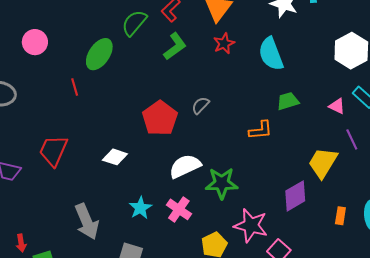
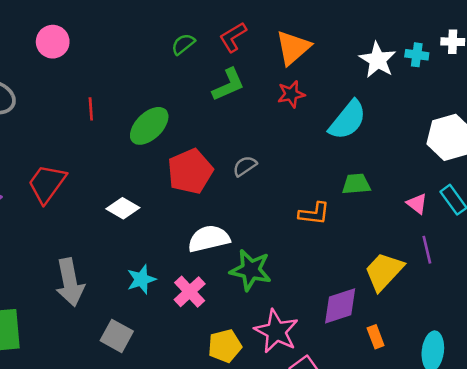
green semicircle: (134, 23) -> (183, 44), size x0.7
green ellipse: (99, 54) -> (149, 126), moved
cyan semicircle: (271, 54) -> (348, 120), turned -132
orange rectangle: (340, 216) -> (376, 337), moved, turned -42

